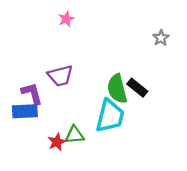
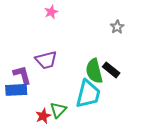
gray star: (161, 38) -> (117, 27), moved
green triangle: (75, 135) -> (58, 110), turned -42

